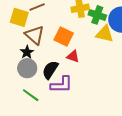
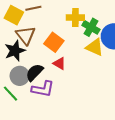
black star: (27, 52) -> (15, 51), size x1.5
gray circle: (27, 68) -> (20, 76), moved

